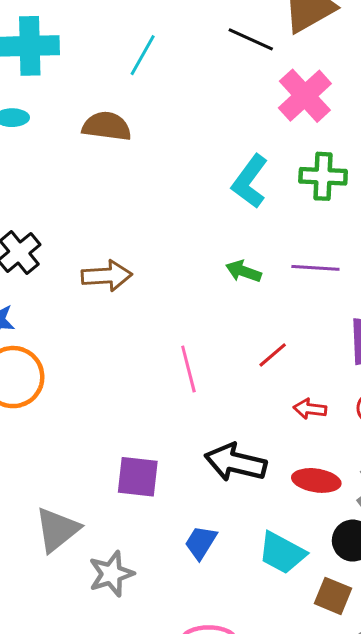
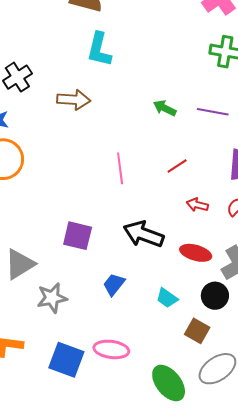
cyan L-shape: (250, 181) -> (99, 50), moved, turned -30
cyan trapezoid: (282, 553) -> (167, 298), size x0.7

